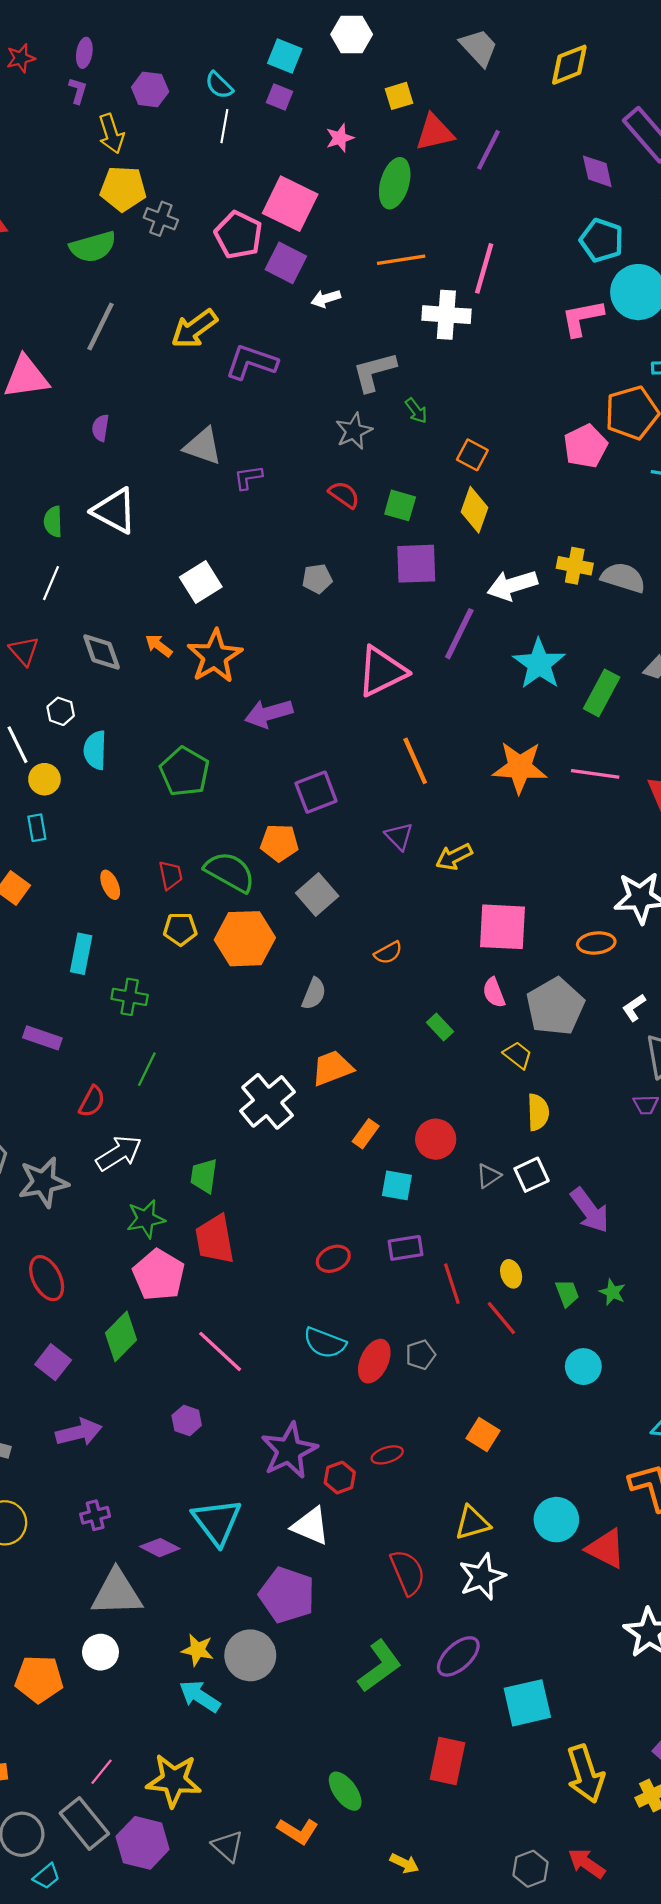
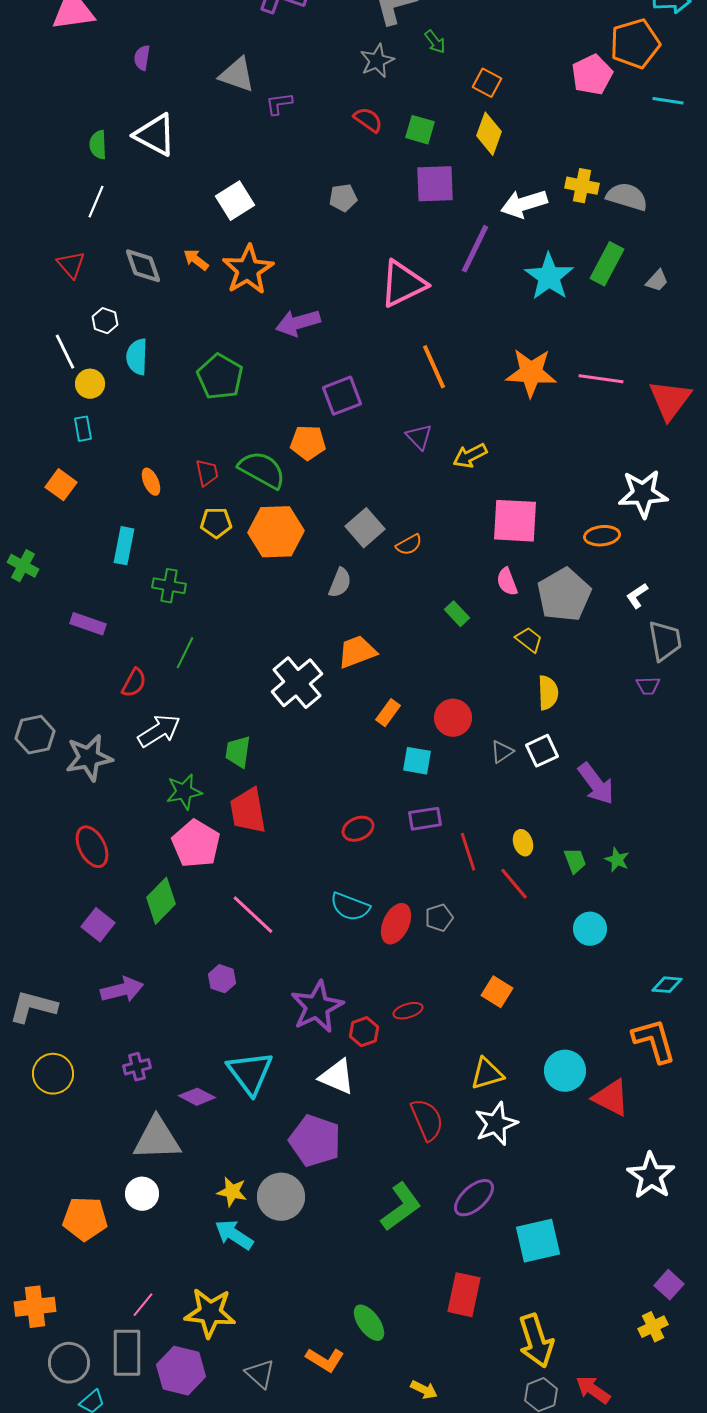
green rectangle: (602, 693) -> (607, 264), moved
gray square: (317, 894) -> (365, 528), moved
yellow arrow: (585, 1774) -> (536, 1341), moved
gray rectangle: (84, 1823) -> (127, 1353), turned 39

